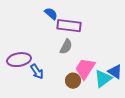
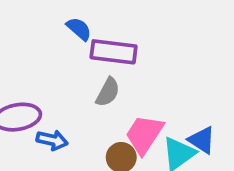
blue arrow: (37, 72) -> (52, 140), turned -42

